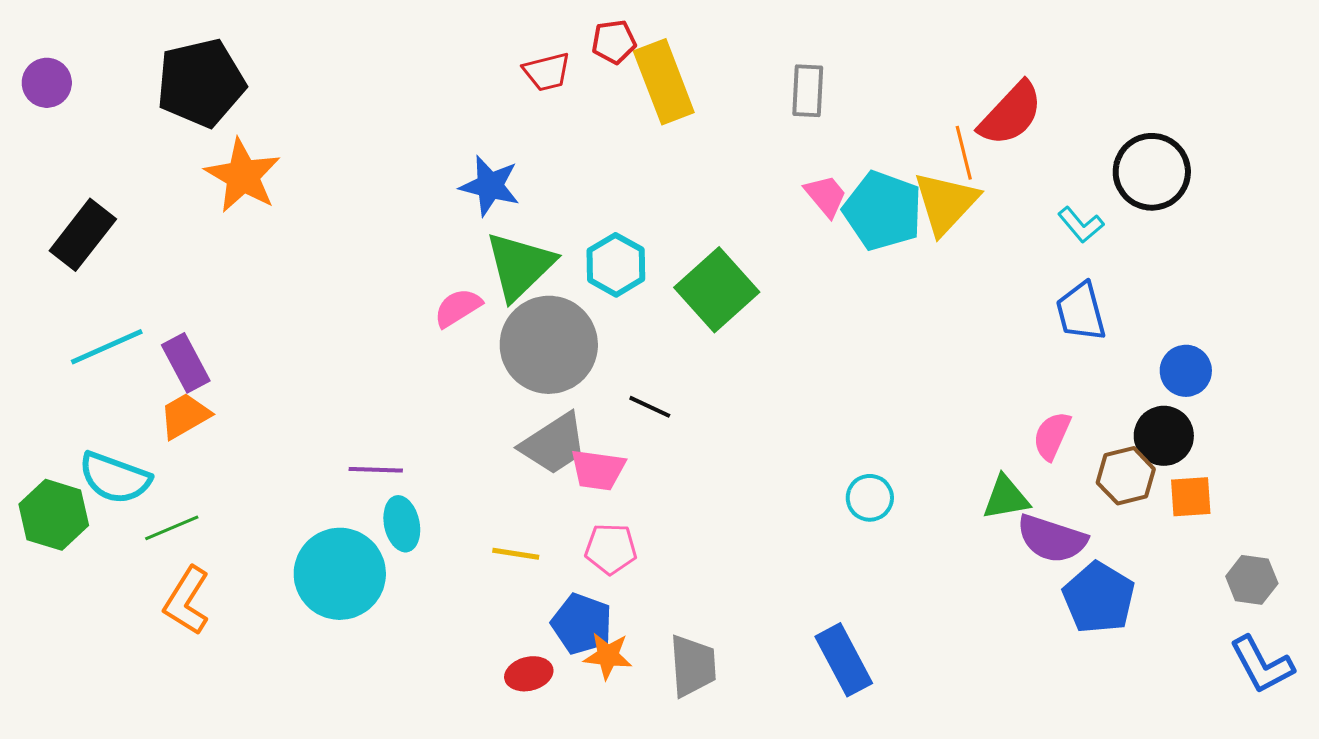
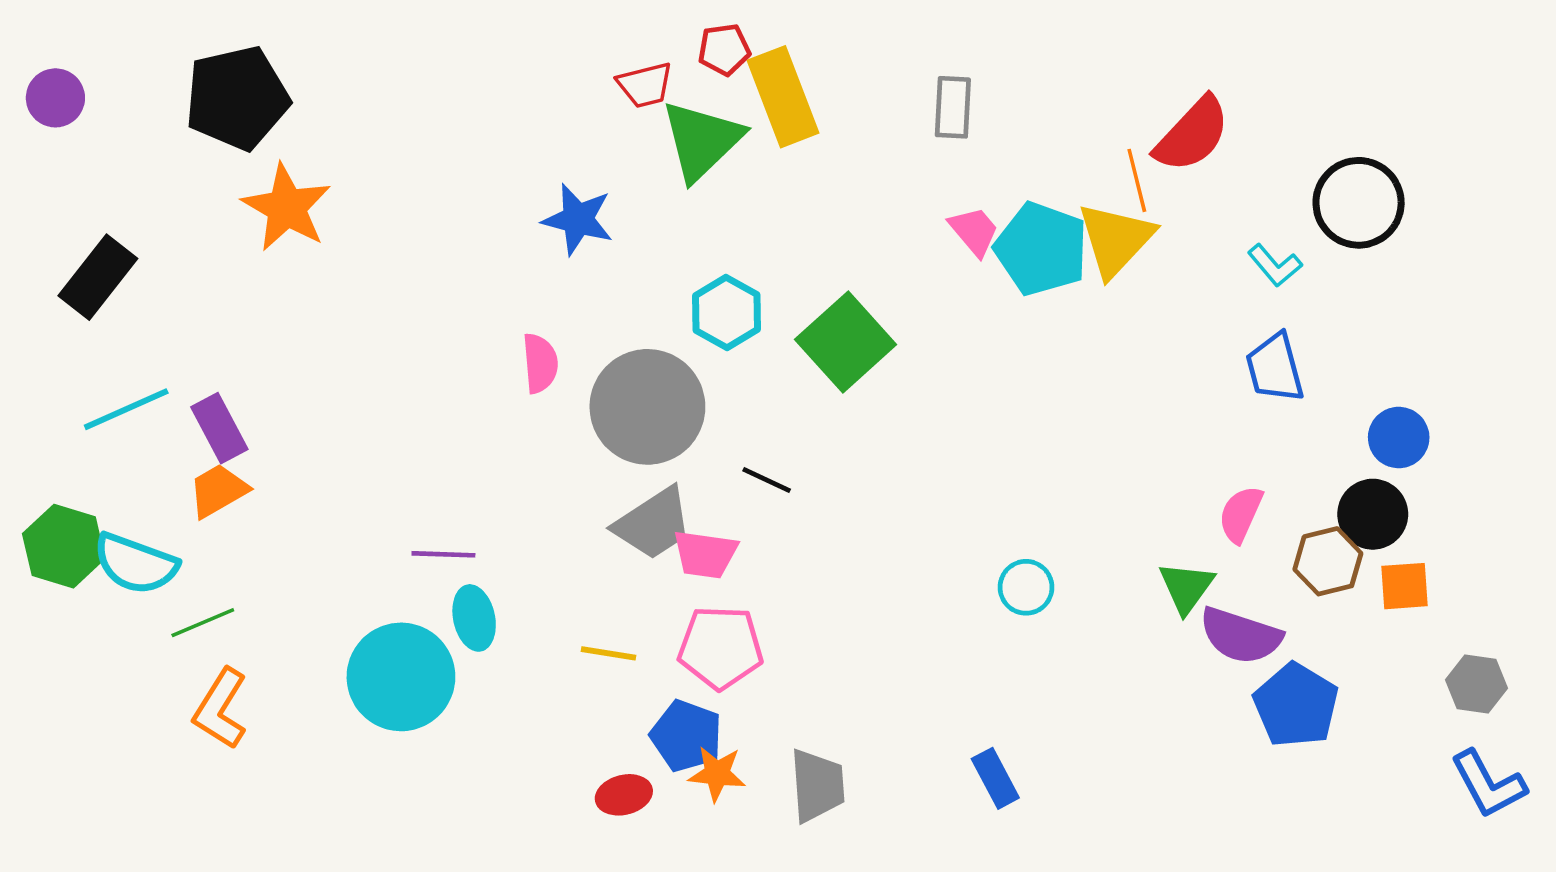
green triangle: (520, 266) -> (702, 140), moved
pink semicircle: (458, 308) -> (540, 363), turned 117
green triangle: (1006, 498) -> (1186, 587), turned -44
green hexagon: (54, 515) -> (64, 546), moved
pink pentagon: (611, 549) -> (721, 647), size x1.4
blue rectangle: (844, 660) -> (995, 778), size x0.7

